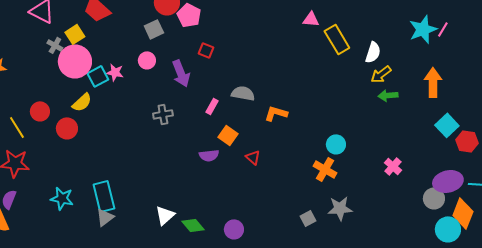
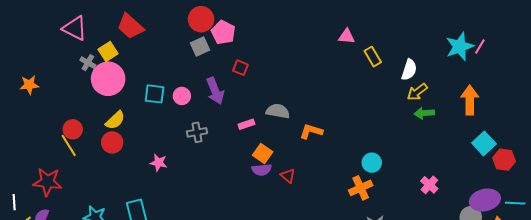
gray square: (154, 29) -> (200, 46), moved
yellow rectangle: (337, 39) -> (373, 57), size x0.7
pink circle: (147, 60) -> (182, 96), moved
pink star: (115, 72) -> (159, 163), moved
cyan square: (98, 76) -> (155, 94), moved, turned 35
pink rectangle: (212, 106) -> (246, 124), turned 42
yellow line: (17, 127) -> (69, 145), moved
red circle: (67, 128) -> (112, 142), moved
purple semicircle: (209, 155) -> (262, 170), moved
orange cross: (325, 169) -> (361, 188), turned 35

